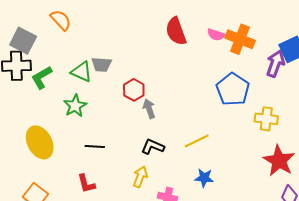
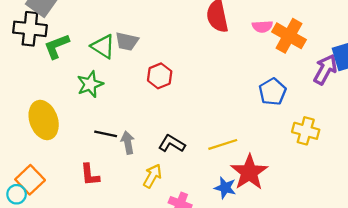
pink semicircle: (216, 35) -> (262, 27), turned -30
blue pentagon: (233, 89) -> (272, 92), size x0.7
gray arrow: (149, 109) -> (128, 143), moved
red star: (279, 161) -> (249, 172), moved

